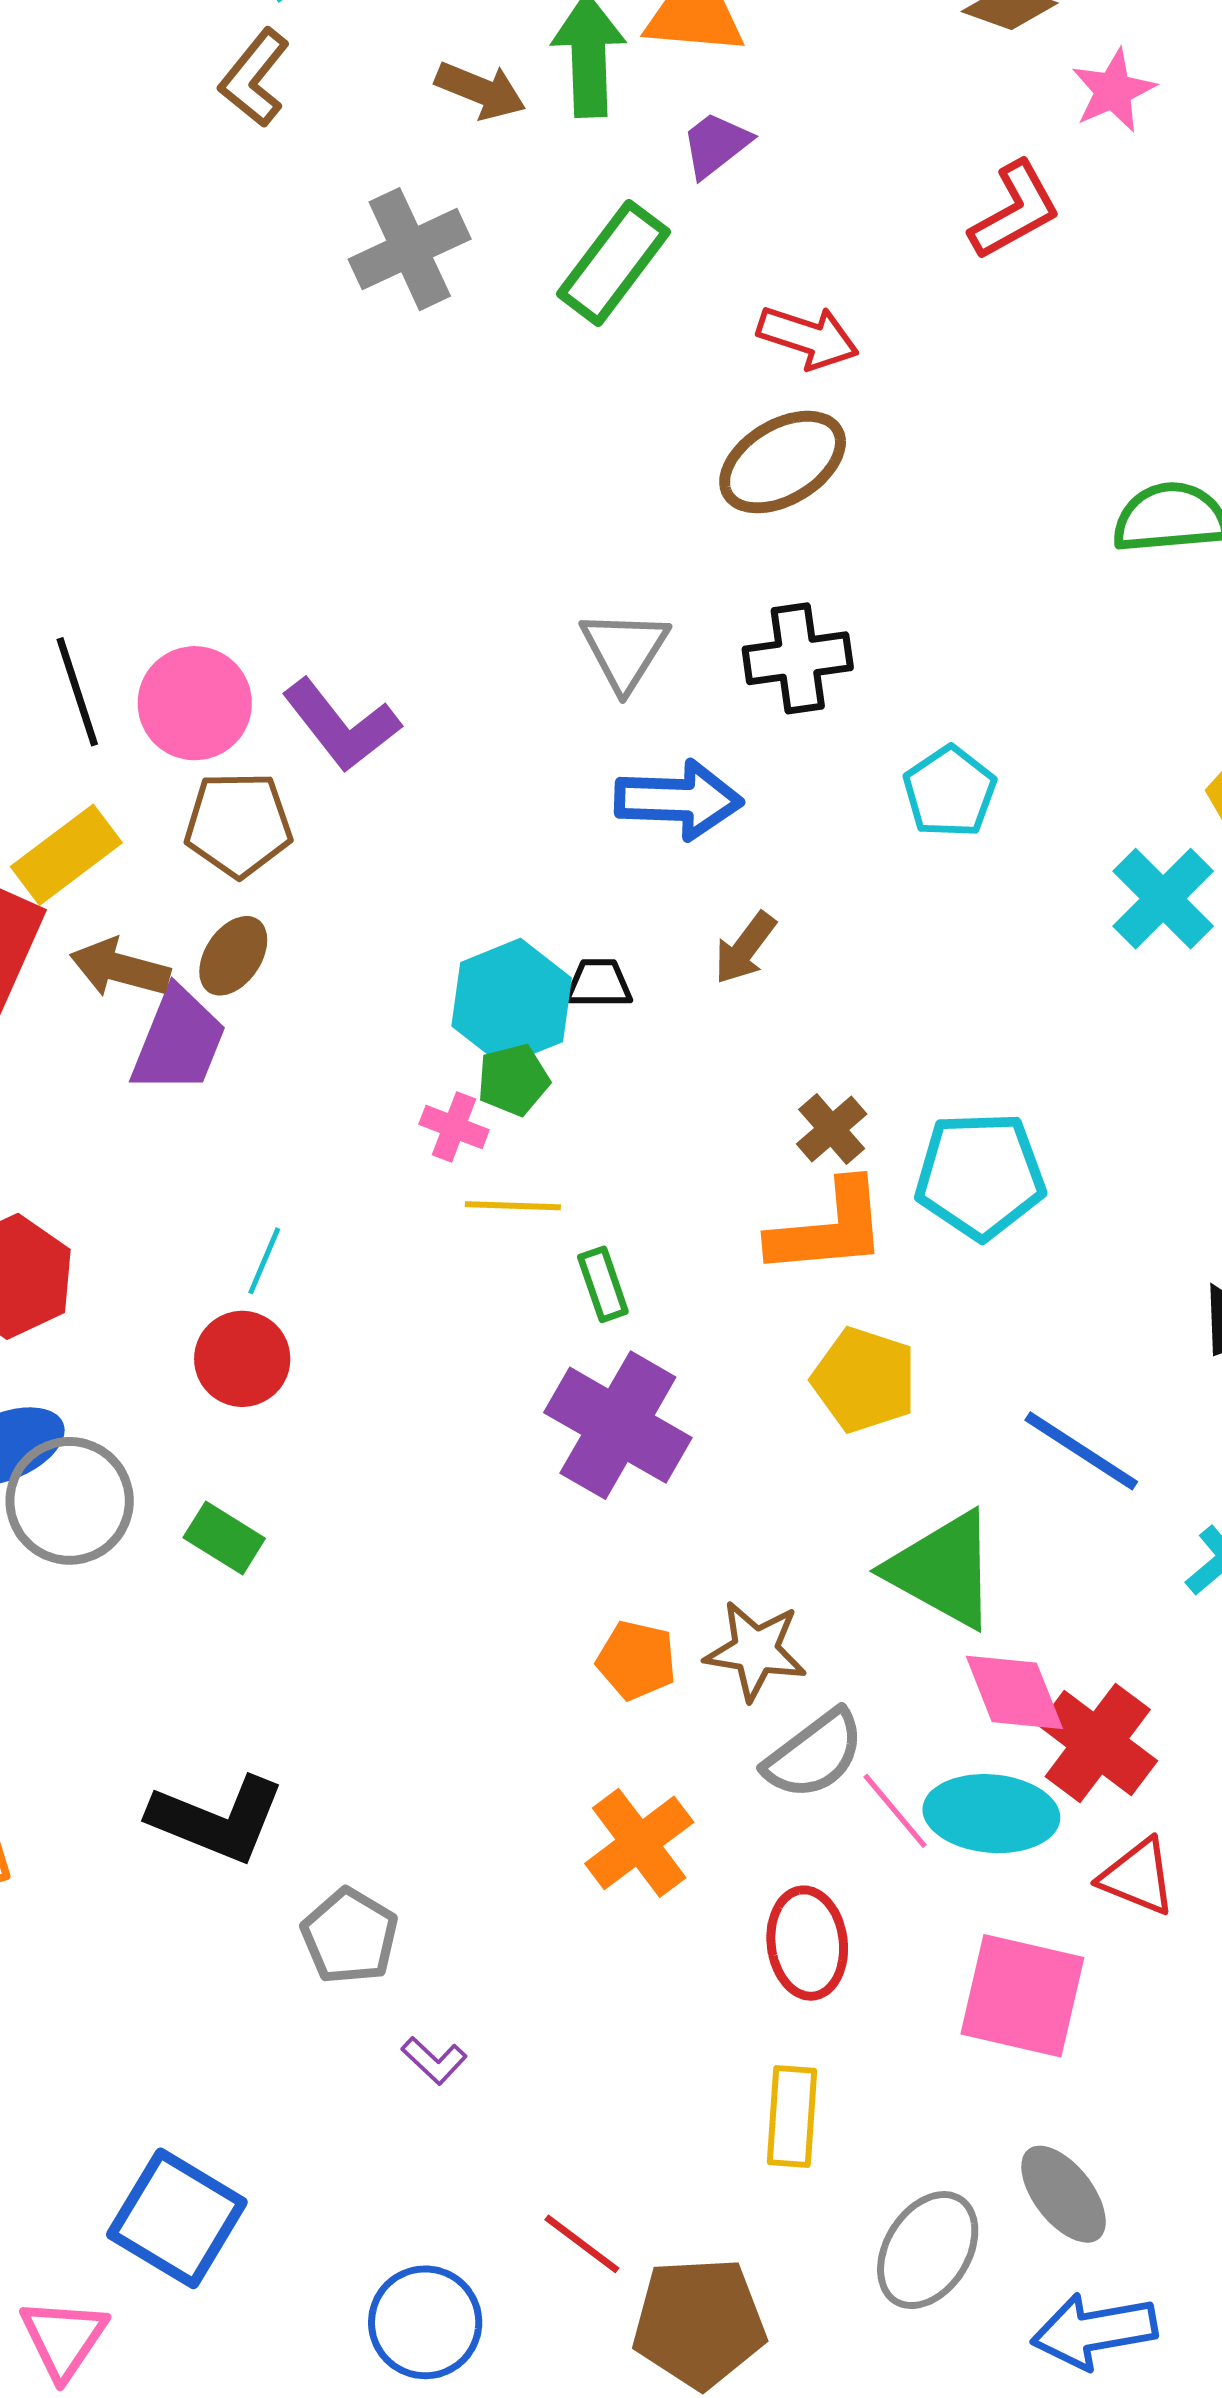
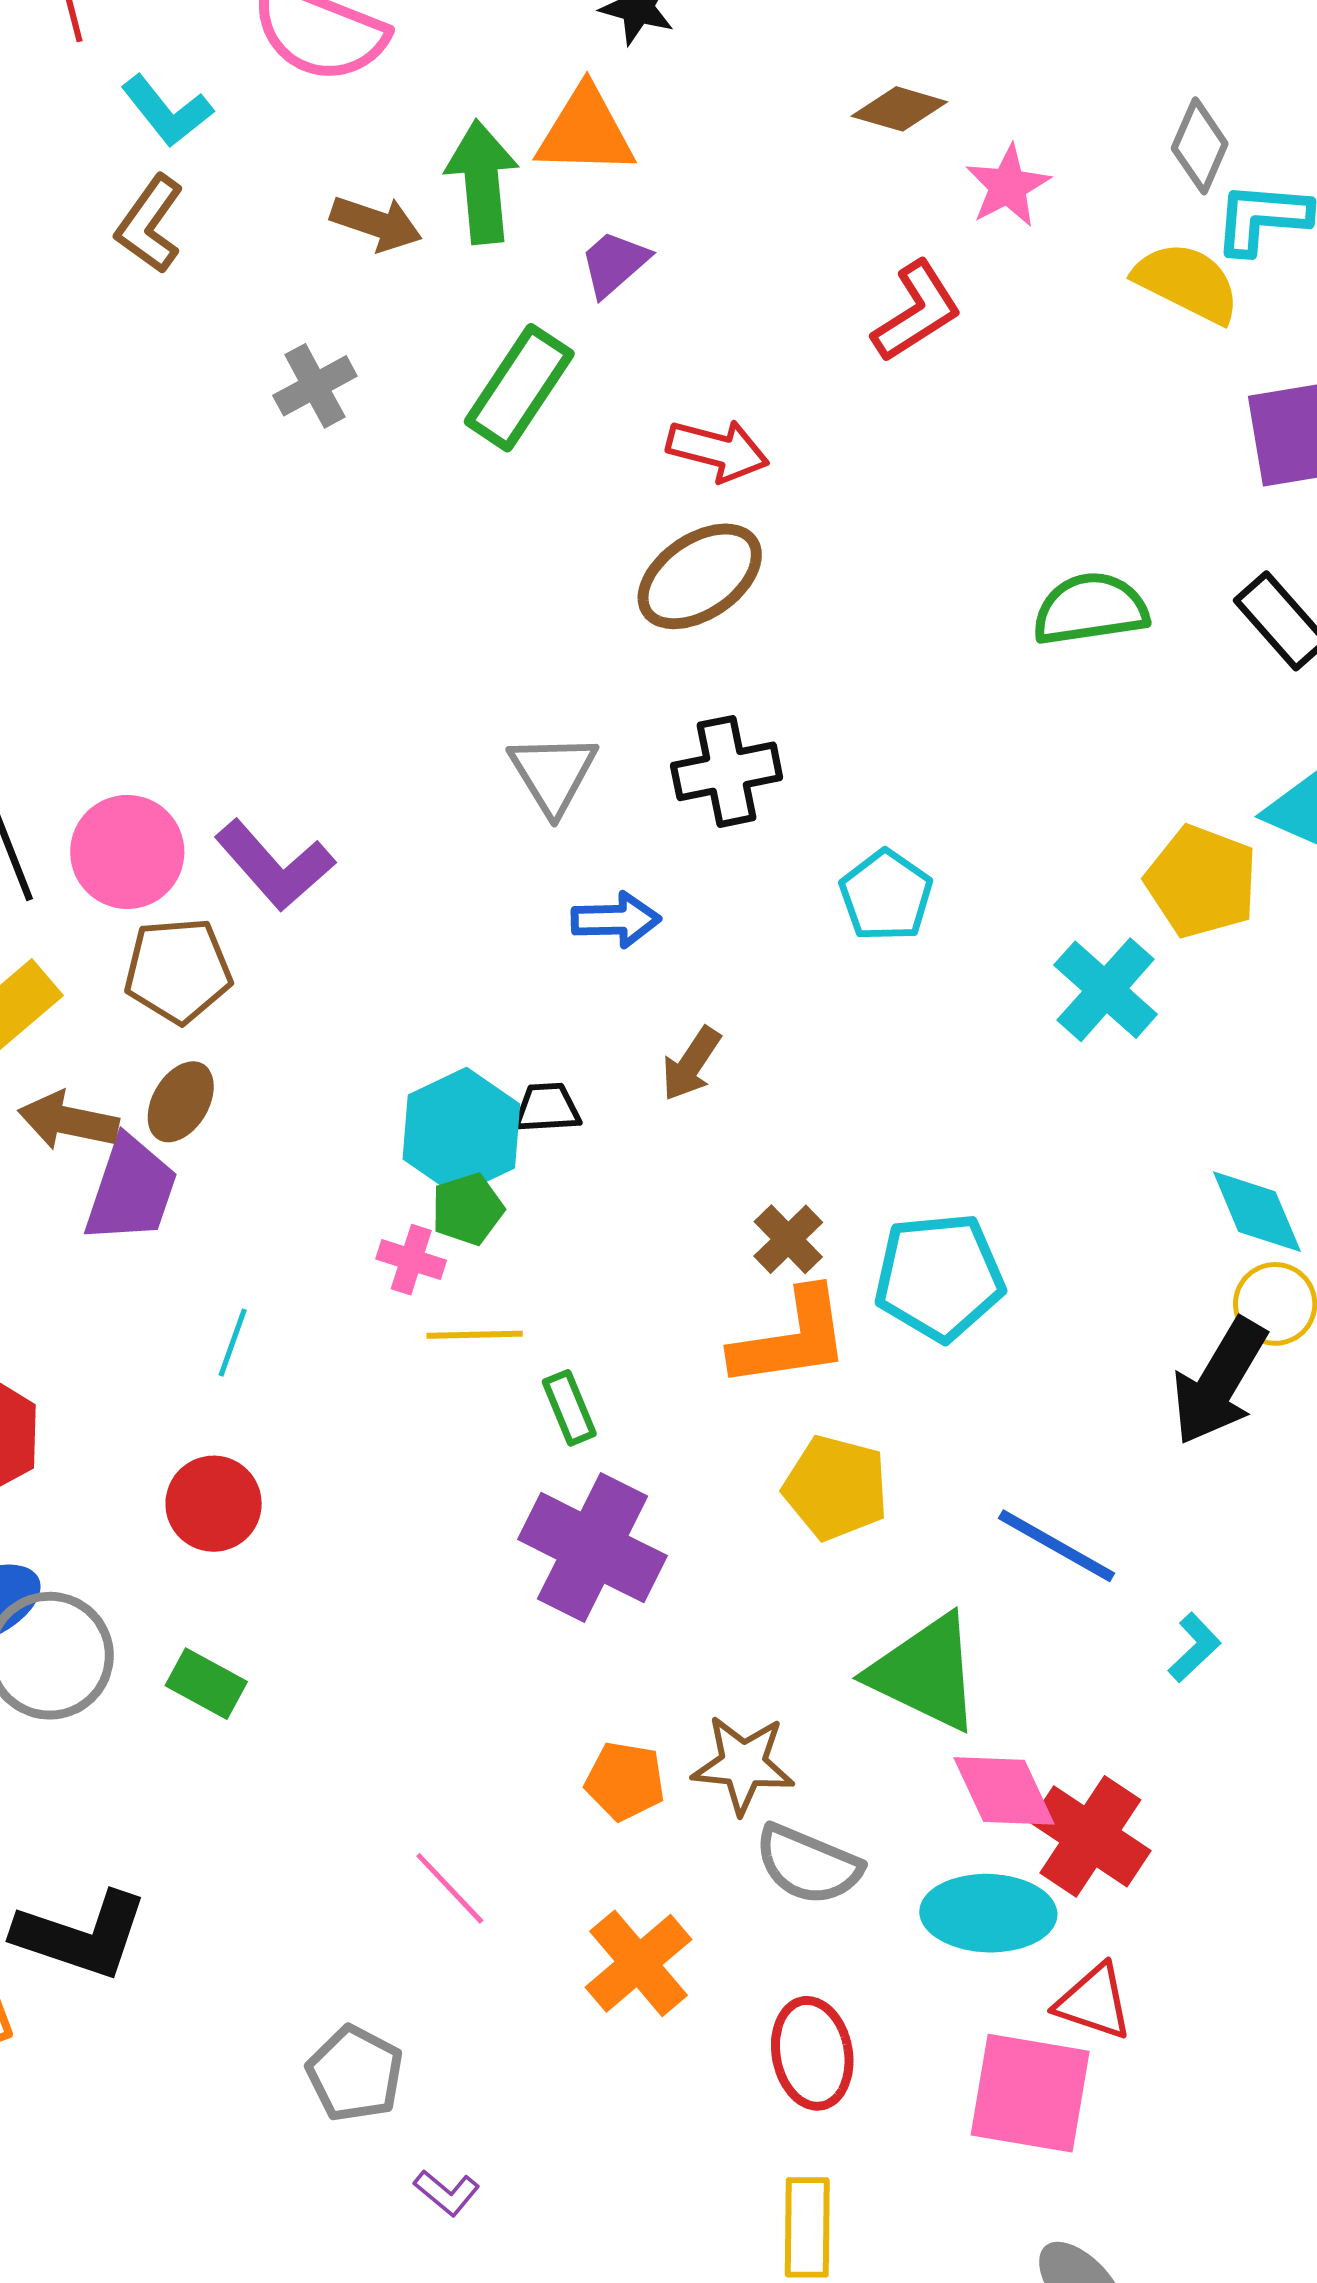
gray cross: (410, 249) -> (315, 386), size x0.7
blue arrow: (679, 800) -> (616, 920), size x0.7
cyan line: (264, 1261) -> (233, 1343), moved
gray semicircle: (814, 1755) -> (808, 1865), turned 63
pink line: (895, 1811) -> (450, 1888), moved
black L-shape: (217, 1819) -> (81, 1935), moved
red triangle: (1138, 1877) -> (1094, 2002), moved

